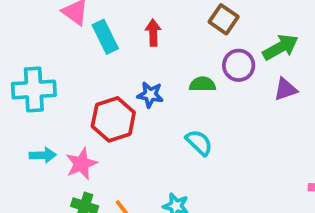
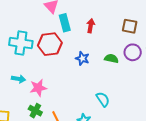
brown square: (224, 19) -> (130, 26), turned -35
red hexagon: (113, 119) -> (50, 44), moved
cyan semicircle: (199, 143) -> (103, 99), moved

